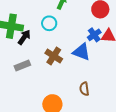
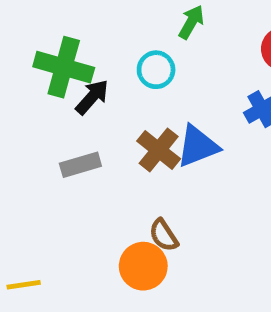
blue triangle: (81, 52) -> (198, 146), moved, turned -48
brown semicircle: (84, 89) -> (164, 235), moved, turned -32

